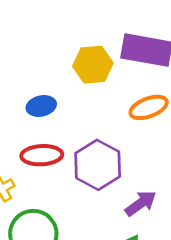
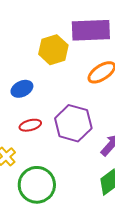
red ellipse: (42, 155) -> (30, 125), size x0.7

